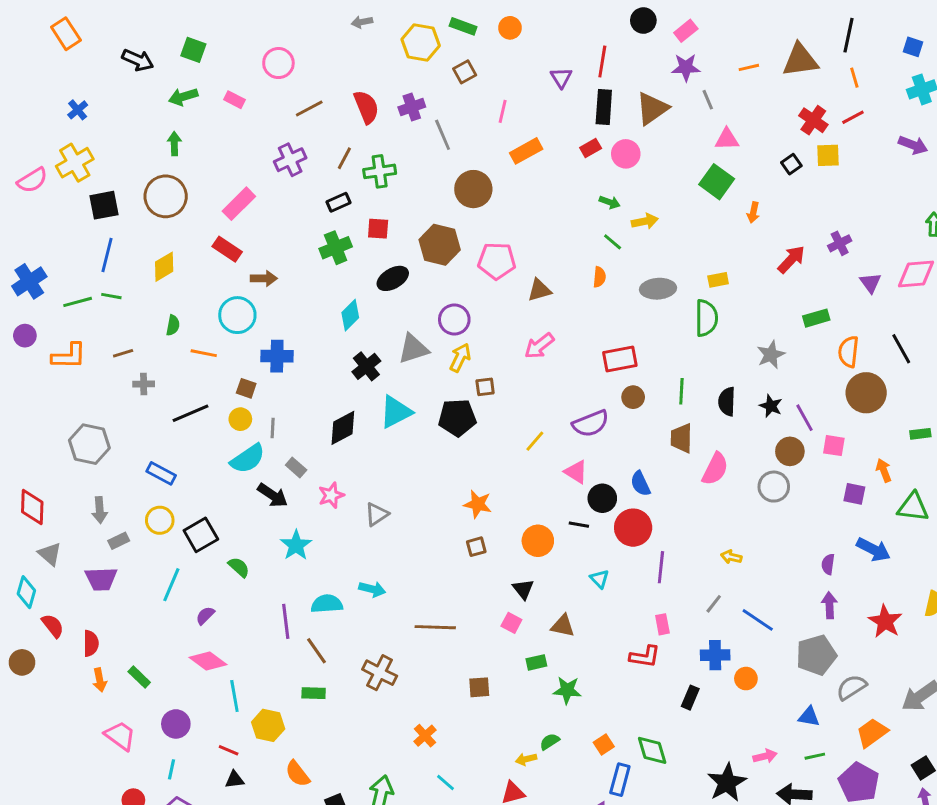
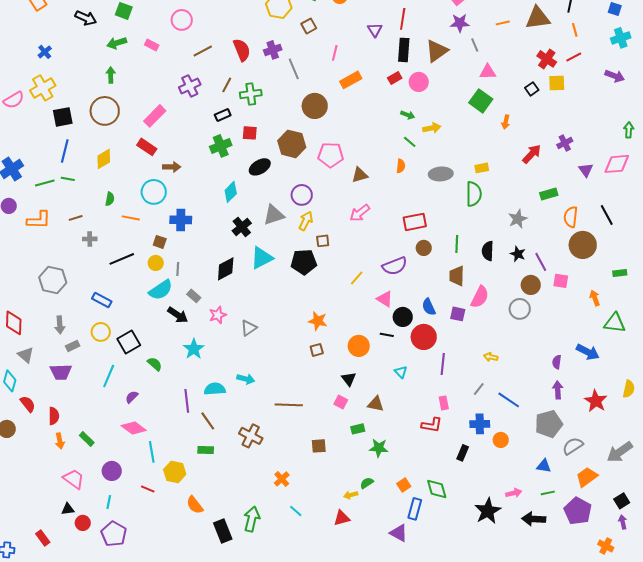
purple square: (854, 494) -> (458, 314), moved
black triangle: (234, 780) -> (68, 509), moved

